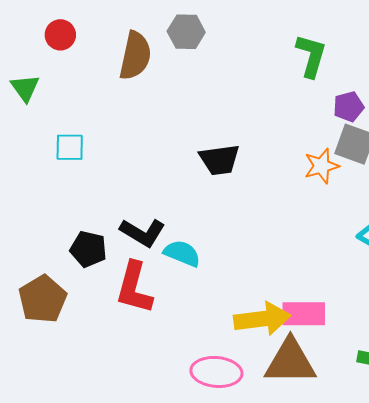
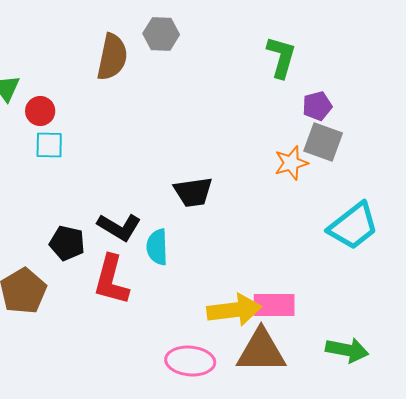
red circle: (60, 35) -> (40, 111), moved
black trapezoid: (220, 160) -> (193, 192), moved
cyan semicircle: (182, 253) -> (157, 247), turned -114

